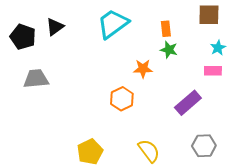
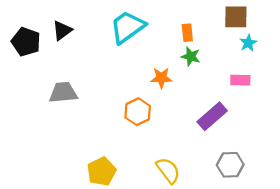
cyan star: (218, 48) -> (248, 43), moved
gray trapezoid: (36, 79) -> (63, 93), moved

